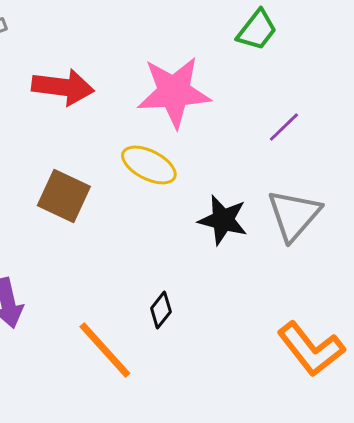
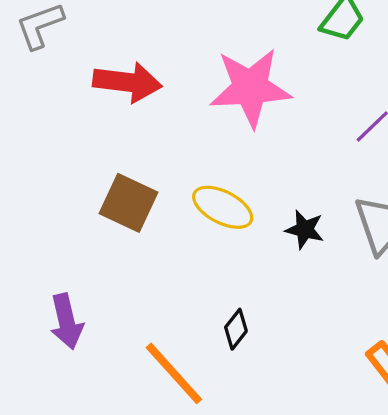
yellow ellipse: (149, 165) -> (223, 207), moved
black star: (223, 220) -> (305, 229), size x0.7

